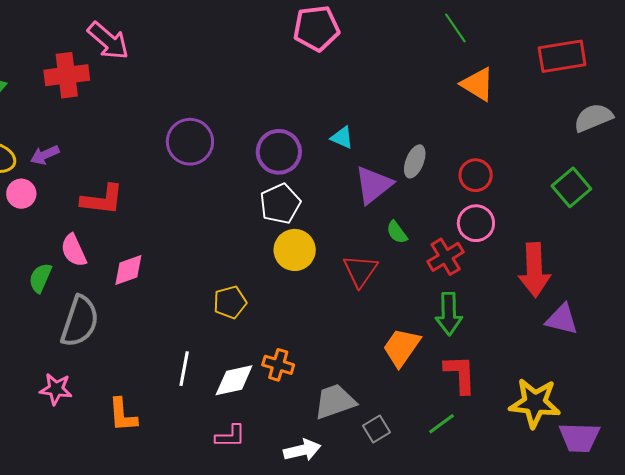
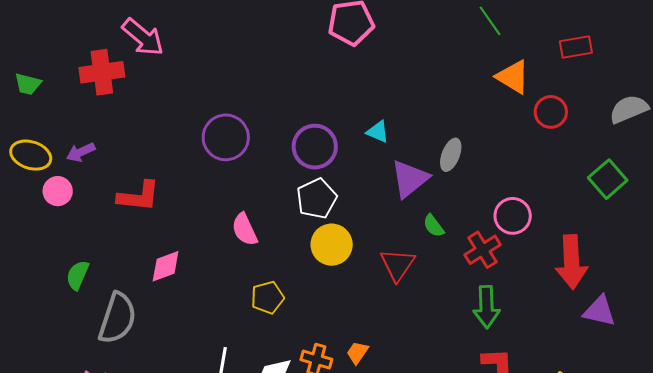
red rectangle: (562, 56) -> (576, 47), moved, size x0.7
red circle: (476, 175) -> (551, 112), moved
pink semicircle: (74, 250) -> (245, 229), moved
orange trapezoid: (401, 347) -> (357, 353), moved, size x0.6

